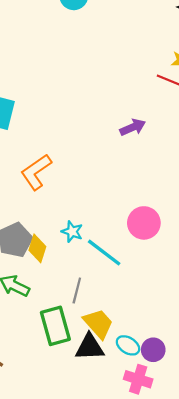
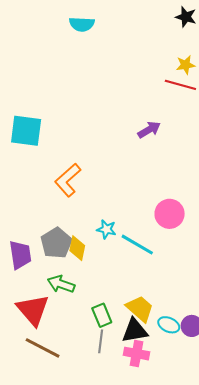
gray line: (77, 290) -> (101, 341), moved
green rectangle: (55, 326) -> (102, 315), size x0.7
pink cross: (138, 379) -> (137, 354), moved

